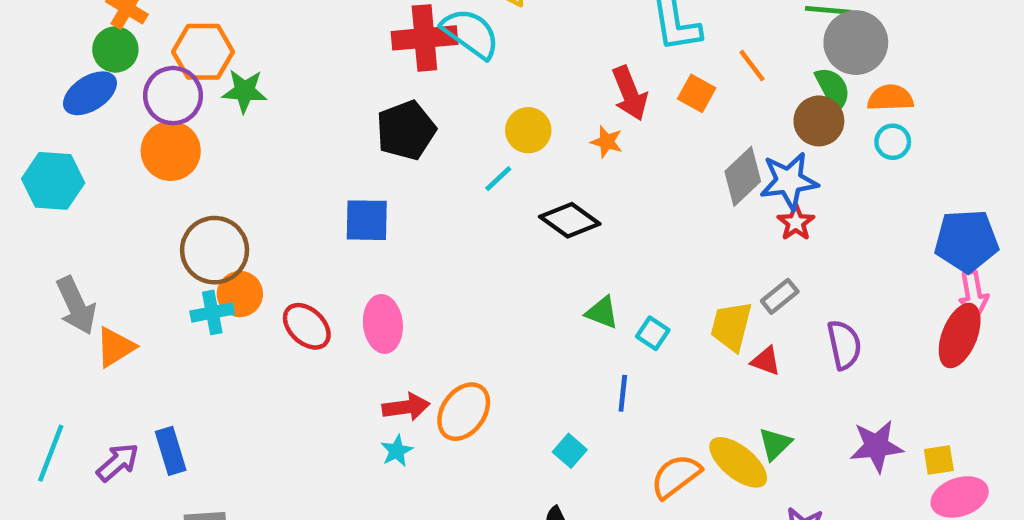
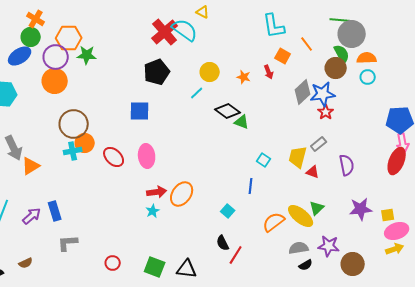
red cross: (424, 38) -> (165, 32), turned -36
red arrow: (630, 93) -> (269, 72), moved, size x0.6
green triangle: (602, 312) -> (242, 122), moved

